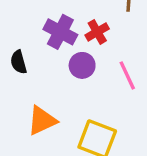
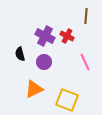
red cross: (97, 32) -> (67, 36), turned -32
purple circle: (82, 65) -> (44, 62), moved

